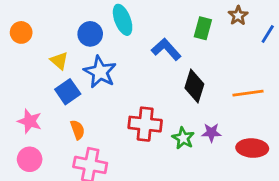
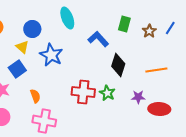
brown star: (238, 16) -> (149, 31), moved
blue circle: (90, 34) -> (32, 29), moved
blue square: (68, 92) -> (17, 69), moved
purple star: (211, 133) -> (138, 97), moved
green star: (183, 138) -> (107, 93), moved

